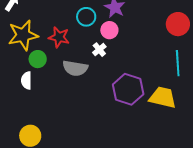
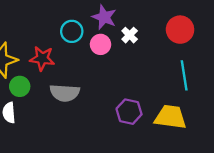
white cross: (99, 50) -> (130, 35), moved
purple hexagon: (128, 89) -> (129, 112), size x0.7

